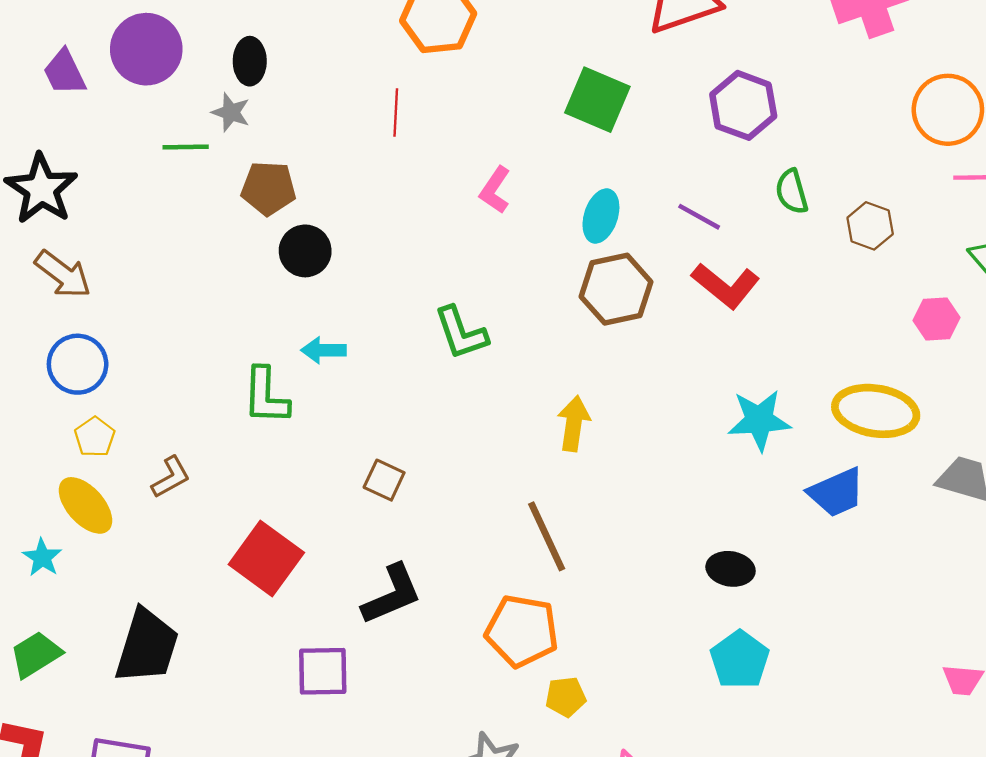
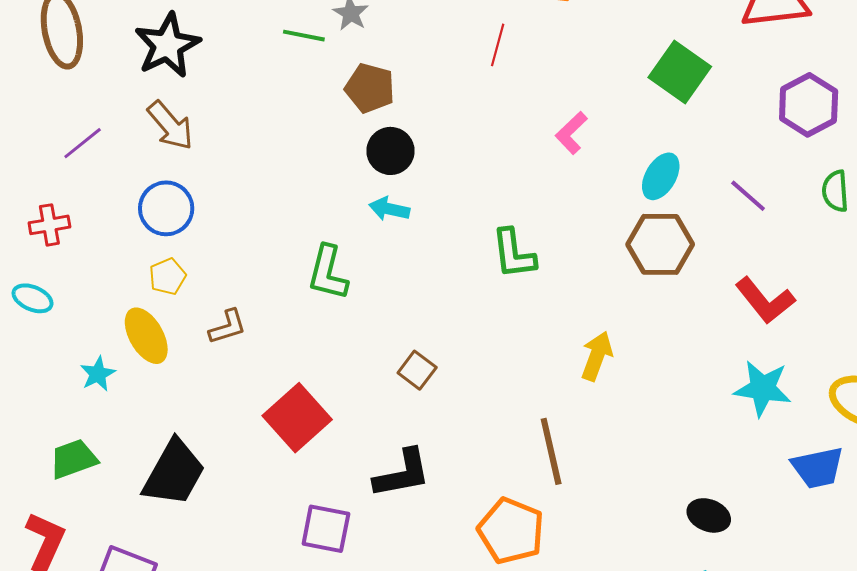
red L-shape: (726, 286) -> (765, 300), moved
cyan arrow: (324, 350) -> (389, 209), moved

